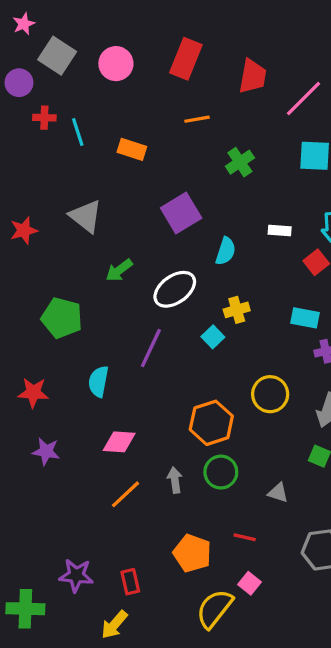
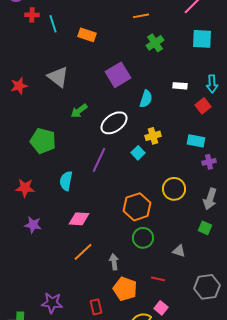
orange line: (197, 119) -> (141, 16), moved
gray arrow: (175, 480) -> (114, 262), moved
red rectangle: (130, 582) -> (96, 307), moved

